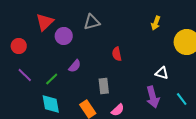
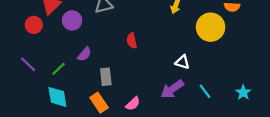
red circle: (19, 46) -> (34, 25), moved
gray rectangle: (104, 86) -> (106, 77), moved
purple arrow: (153, 97) -> (172, 89), turned 70

